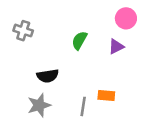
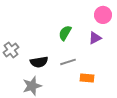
gray cross: (23, 31) -> (11, 50), moved, turned 35
gray line: (83, 106) -> (68, 62), moved, turned 63

